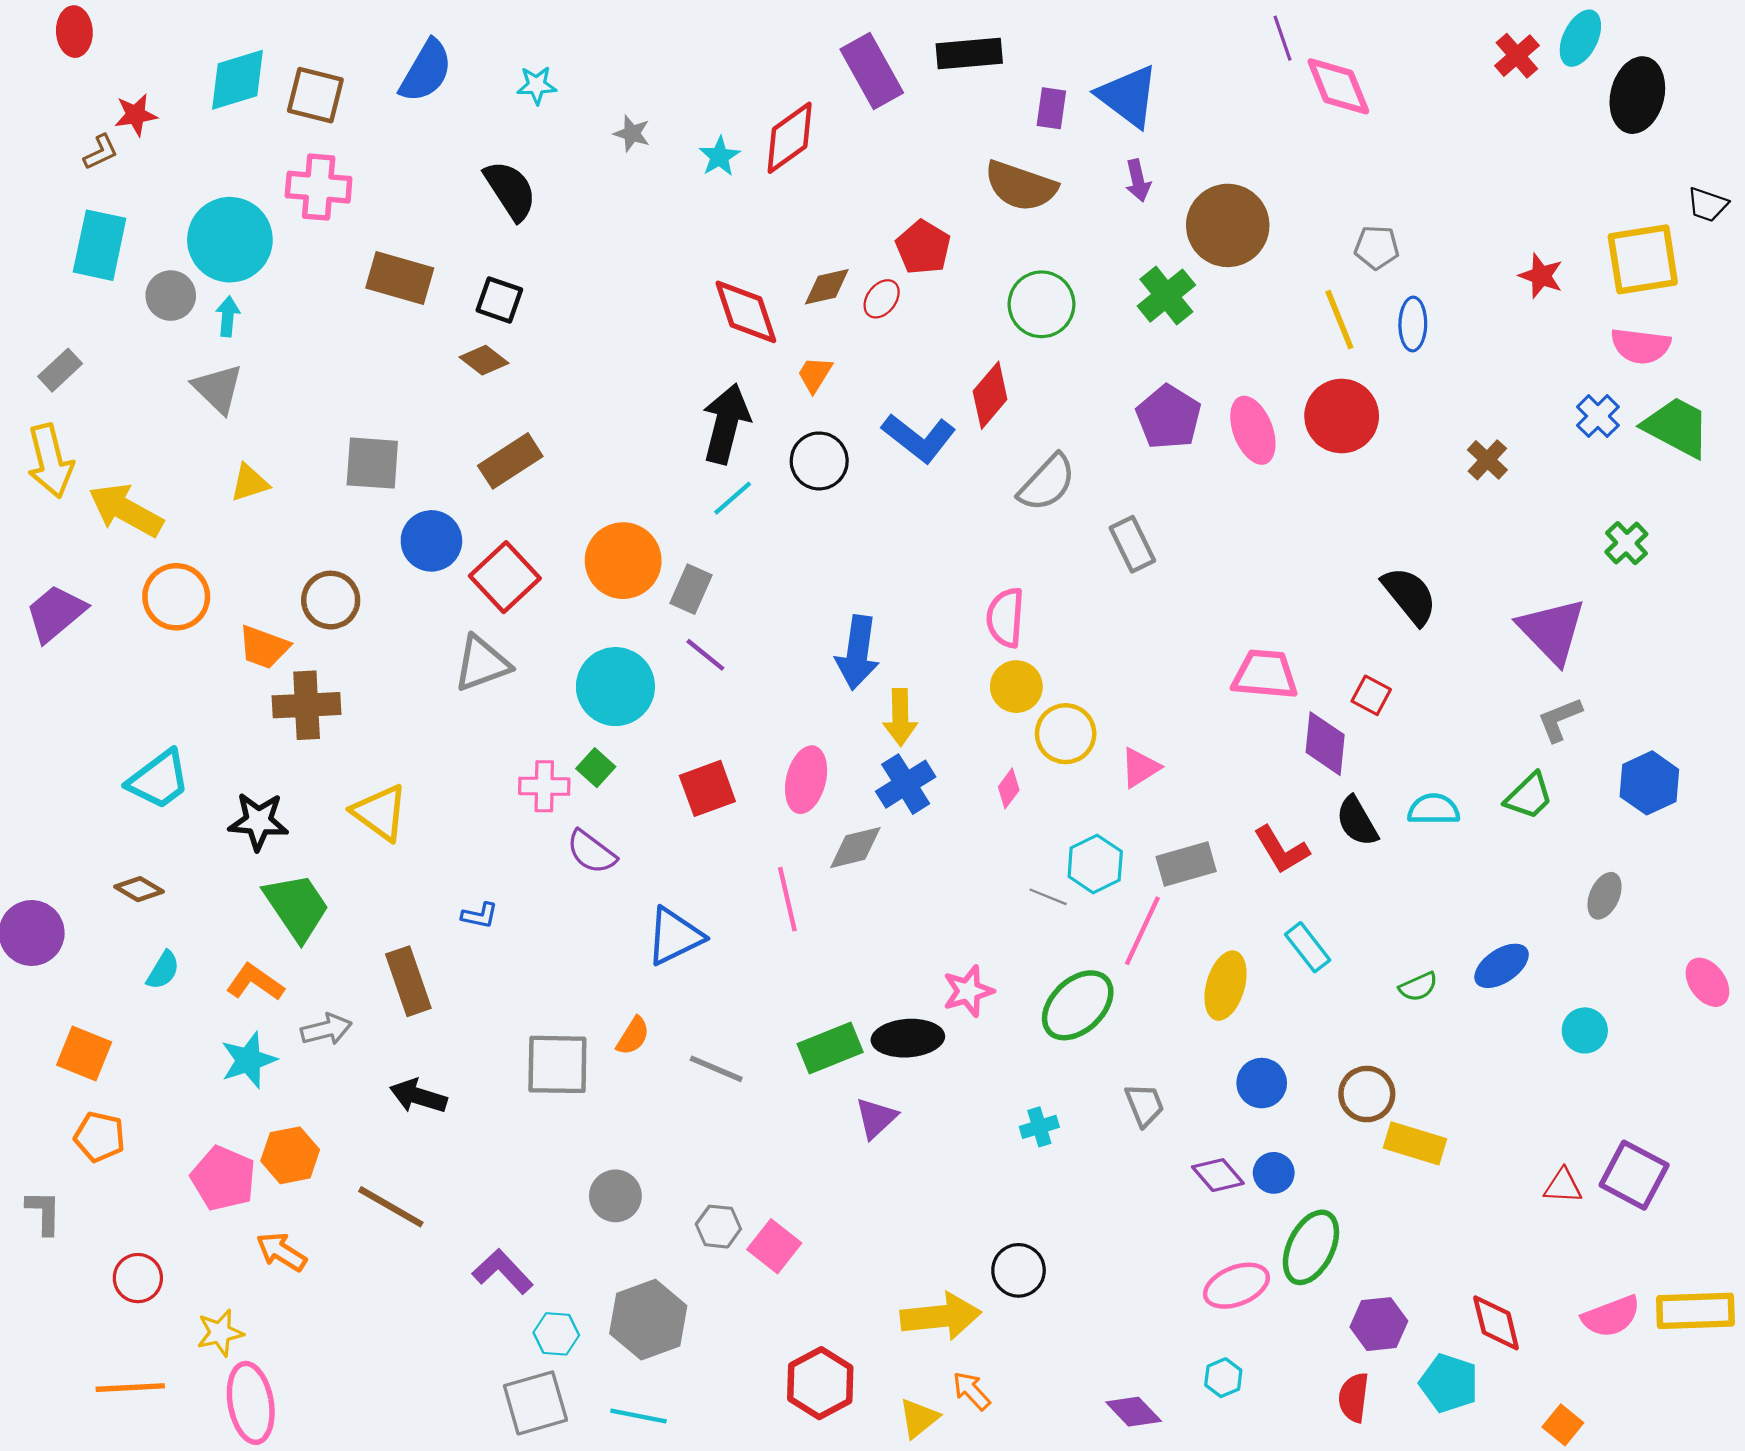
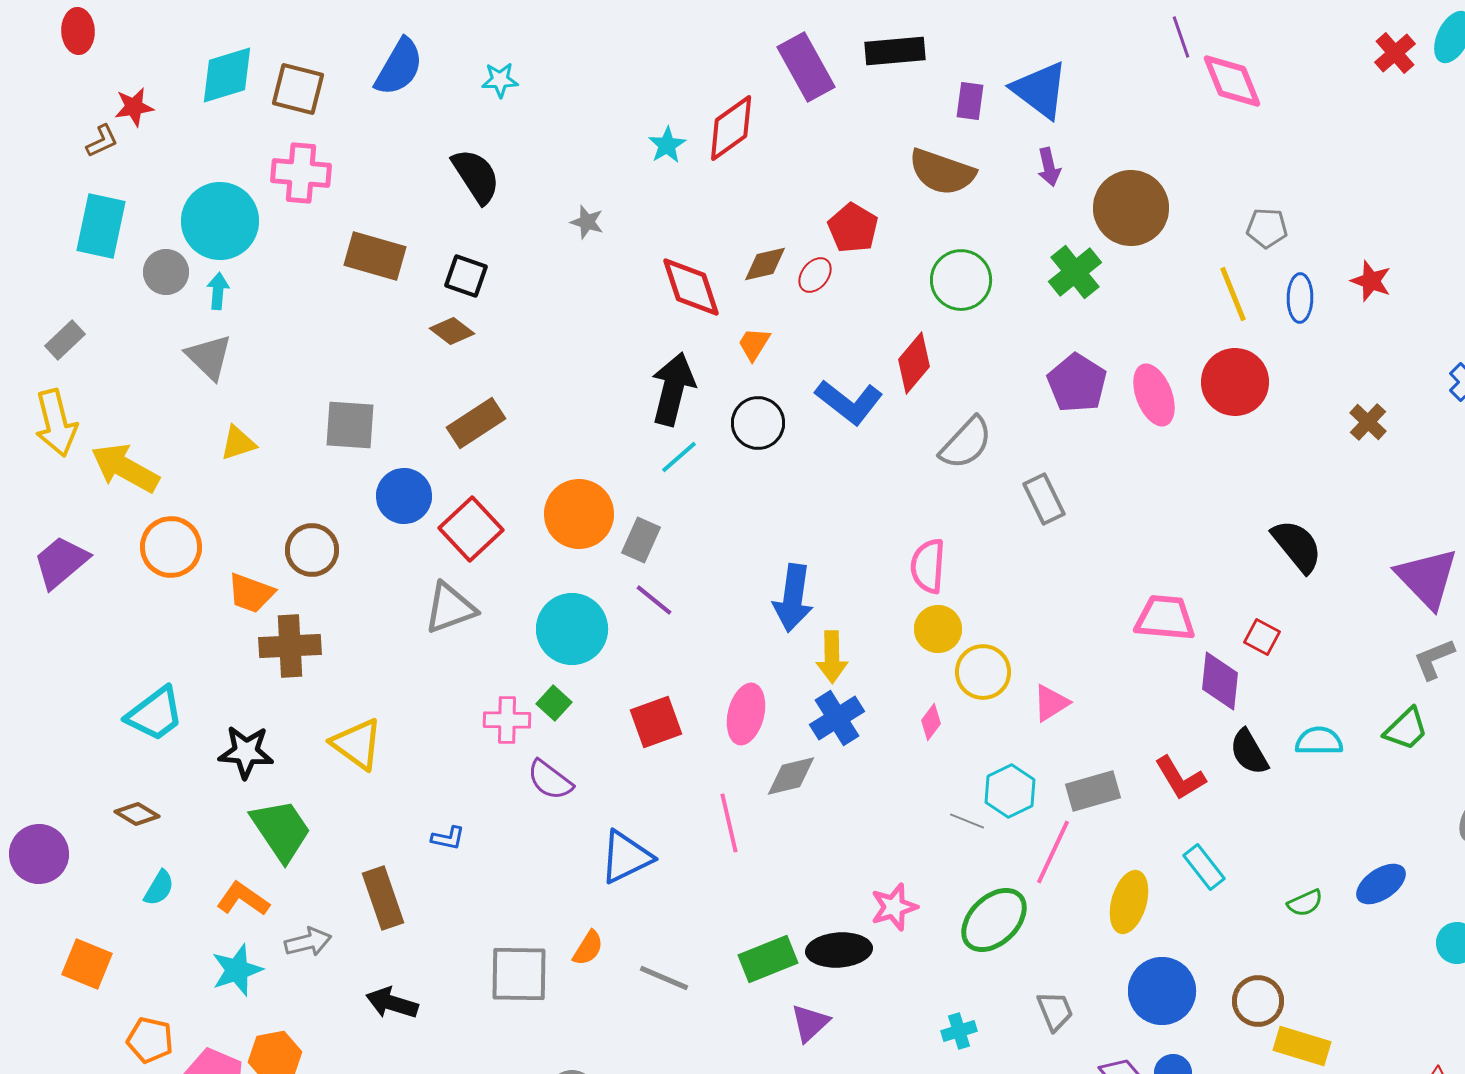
gray star: (632, 133) -> (587, 222), moved
red star: (1541, 276) -> (1371, 281), moved
blue circle: (1262, 1083) -> (1162, 991), size x1.5
orange pentagon: (100, 1137) -> (150, 1040), moved

